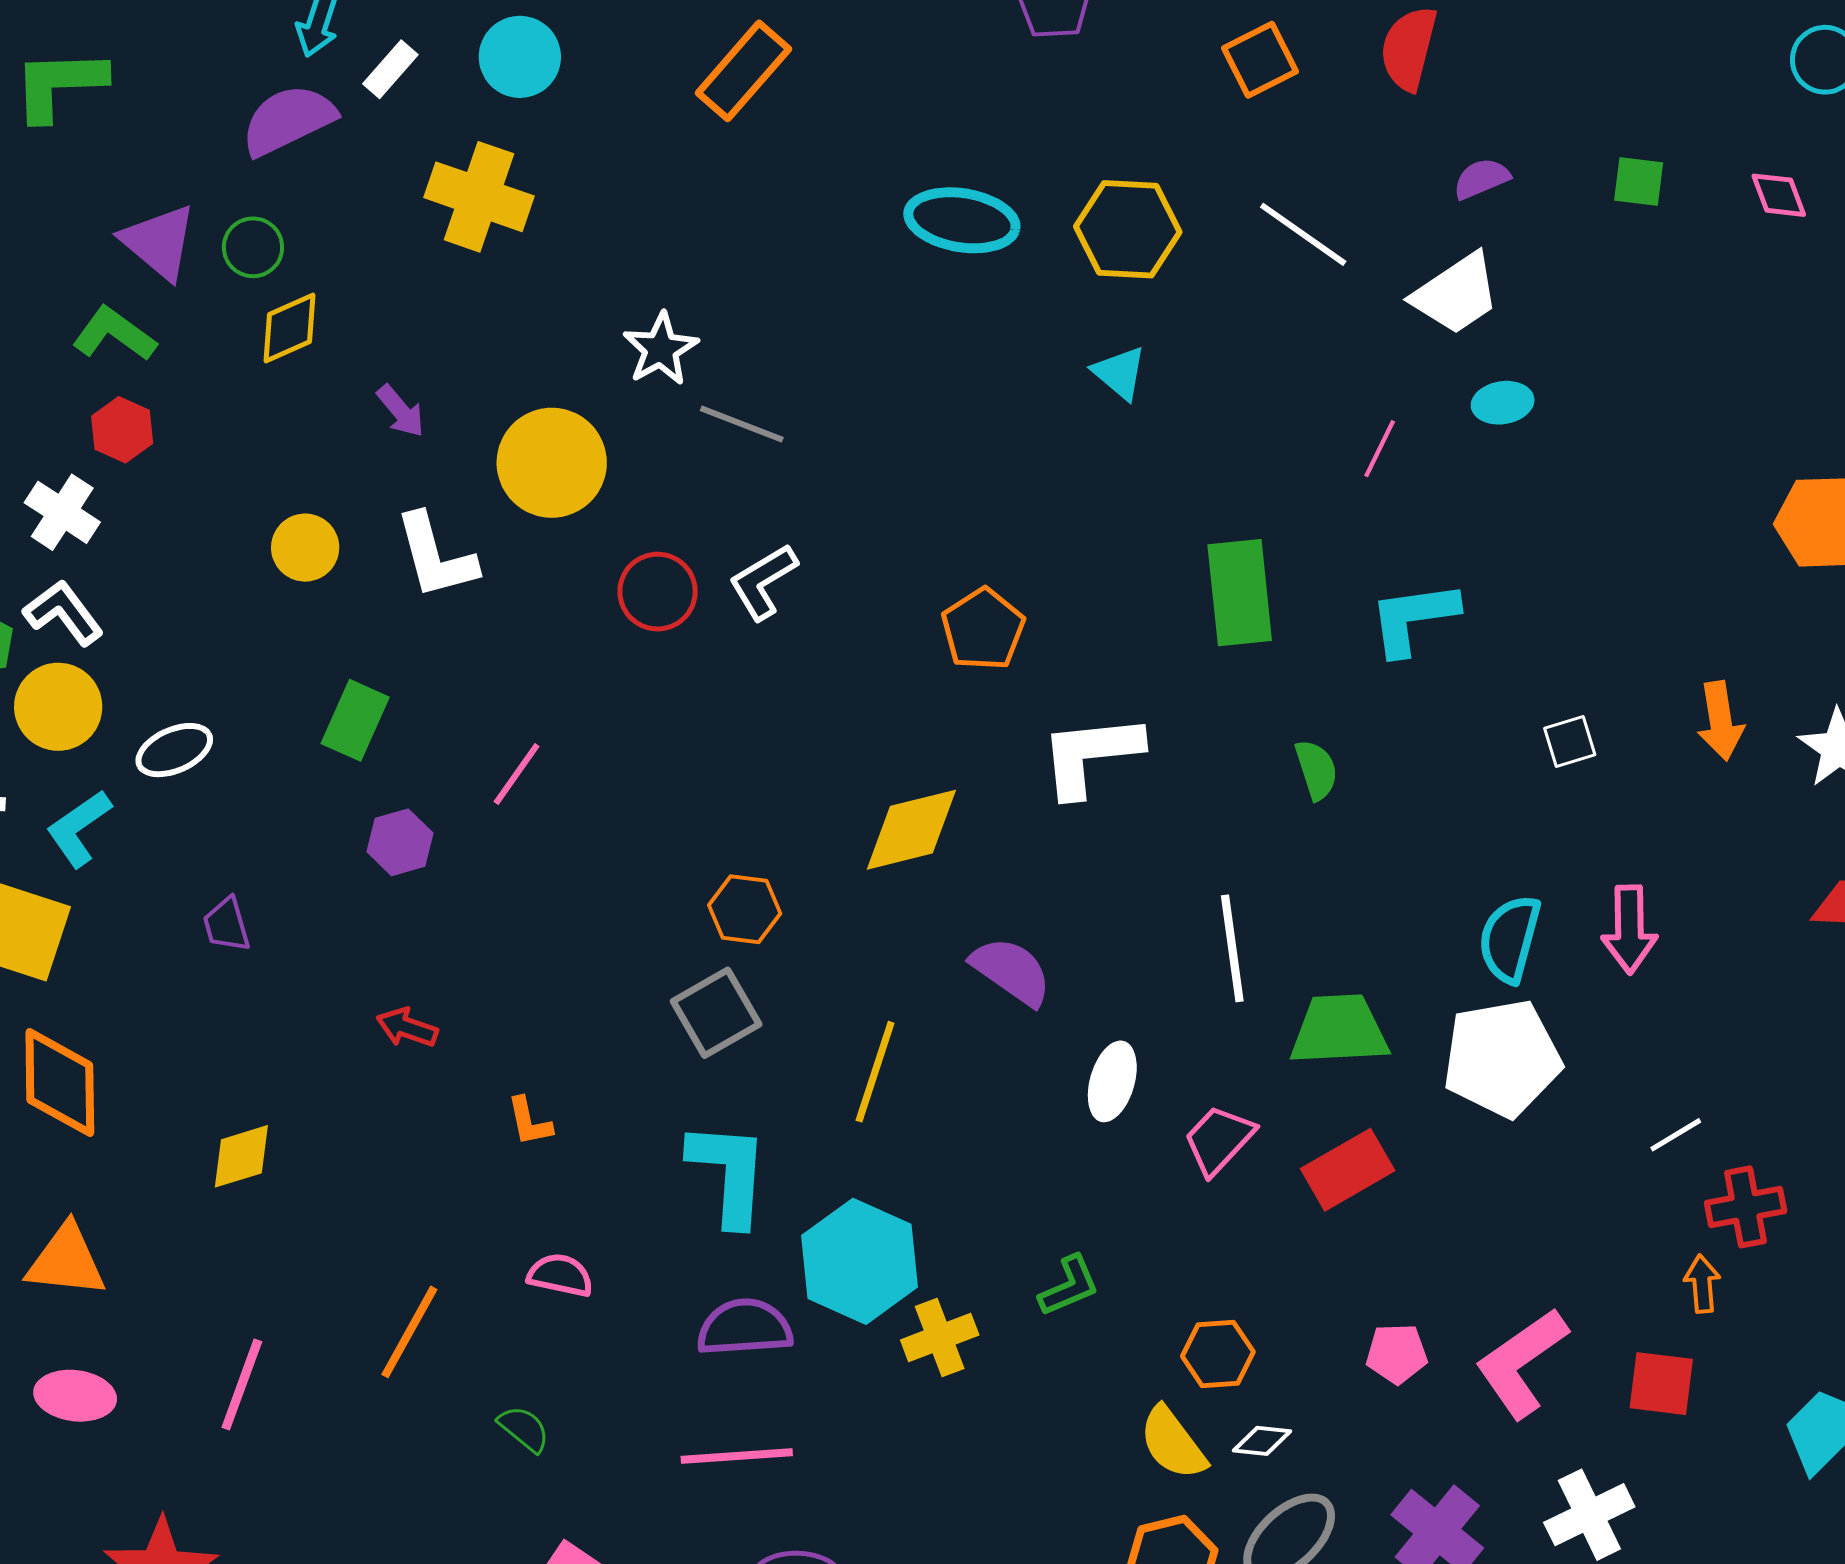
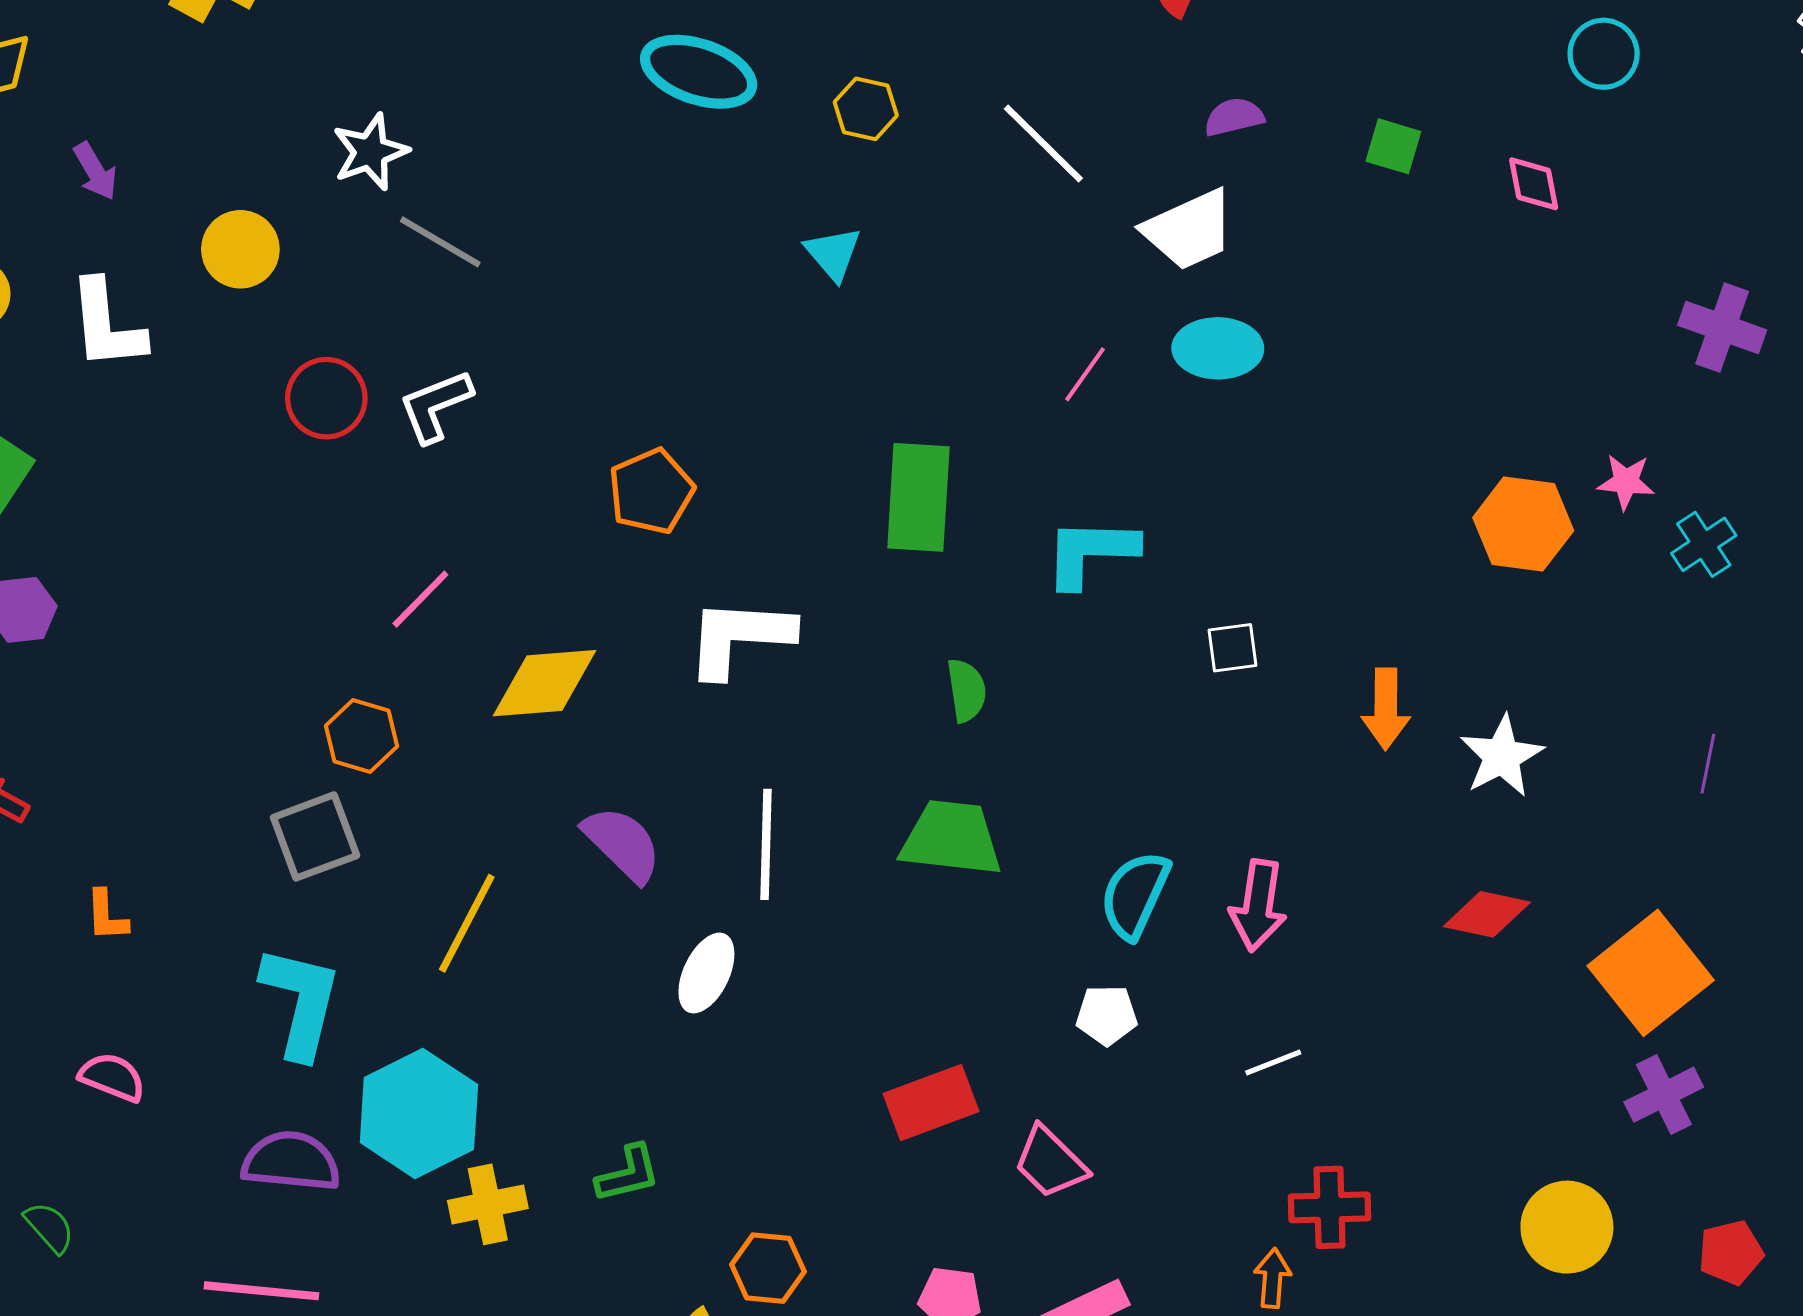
yellow hexagon: (1128, 229) -> (866, 109), size x0.6
cyan ellipse: (1503, 403) -> (1218, 348), size x1.4
yellow circle: (552, 463) -> (240, 249), size x0.7
white square: (1570, 742) -> (1233, 648), moved
pink line: (517, 774) -> (420, 599), moved
white line: (1232, 948) -> (766, 844), moved
green trapezoid: (1339, 1030) -> (951, 838), moved
white pentagon: (1502, 1058) -> (1107, 1015), size x0.5
white line: (1676, 1135) -> (1273, 1062), moved
pink trapezoid: (1219, 1140) -> (1050, 1162), moved, turned -98

